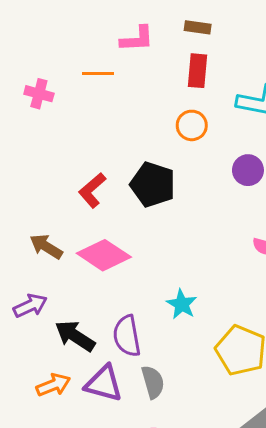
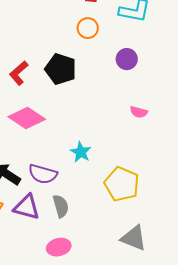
purple semicircle: (127, 336) -> (43, 174), turned -64

